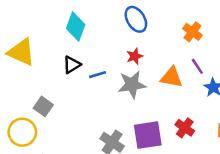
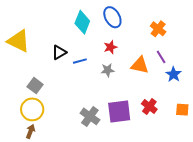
cyan diamond: (76, 27) -> (82, 22), moved
gray star: (132, 85) -> (108, 70), size x0.6
yellow circle: (22, 132) -> (32, 109), moved

